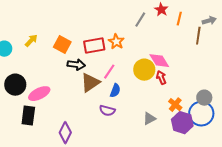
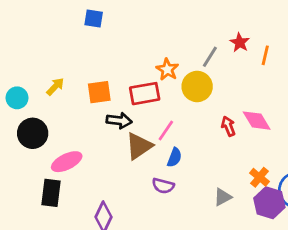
orange star: (116, 42) -> (167, 69), moved
orange square: (62, 45) -> (99, 92), turned -36
pink diamond: (159, 61) -> (257, 121), moved
yellow circle: (144, 70) -> (197, 86), moved
red arrow: (161, 78) -> (228, 126), moved
black circle: (15, 85) -> (33, 133), moved

